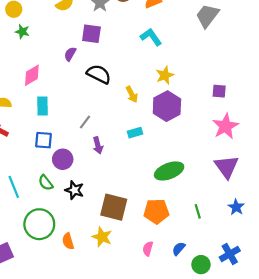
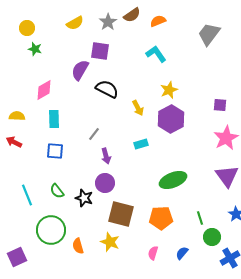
purple semicircle: (70, 54) -> (80, 70), size x1.5
purple circle: (63, 159) -> (105, 183), moved
green circle: (201, 265) -> (212, 237), moved

